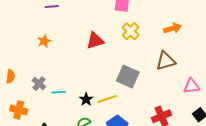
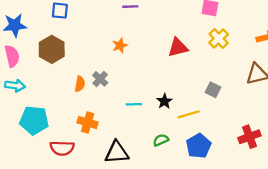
gray square: (128, 76) -> (213, 90), size x0.6
gray cross: (39, 84) -> (100, 79), moved
black star: (86, 99) -> (164, 101), moved

